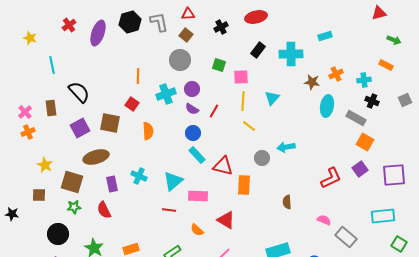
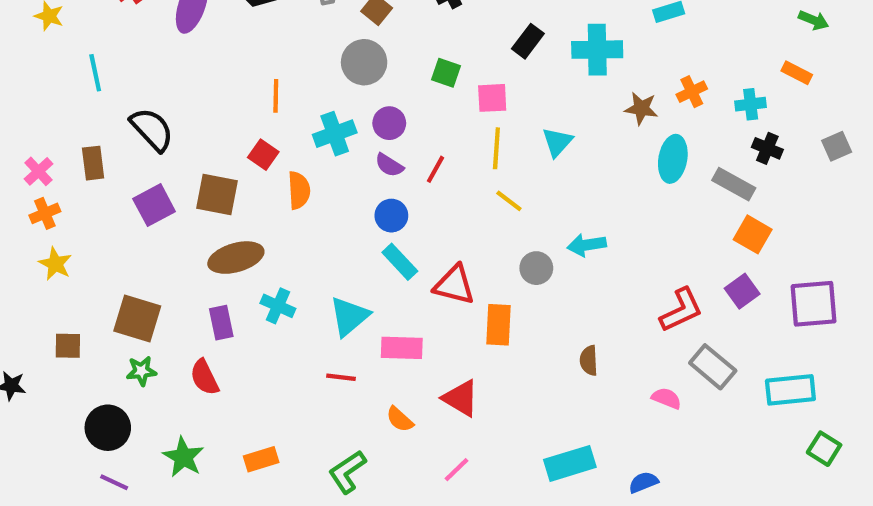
orange semicircle: (148, 131) -> (299, 190), moved
brown ellipse: (96, 157) -> (236, 258), moved
yellow star: (45, 165) -> (55, 264), moved
gray rectangle: (346, 237) -> (713, 367), moved

